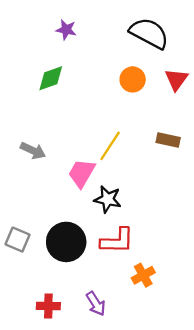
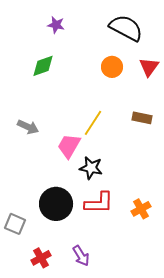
gray square: (18, 240) -> (15, 224), moved
orange cross: (143, 275) -> (141, 209), moved
red cross: (48, 306) -> (41, 258), turned -30

